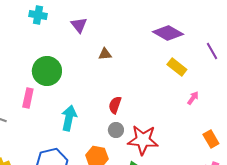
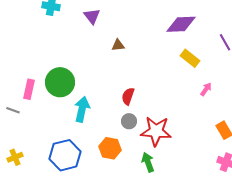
purple diamond: (168, 33) -> (181, 24), turned -32
green circle: (47, 71) -> (60, 82), moved
pink rectangle: (28, 98) -> (29, 89), moved

